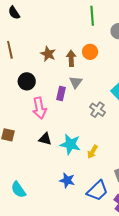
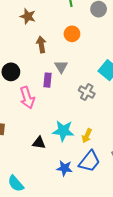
brown star: (48, 54) -> (28, 16), moved
brown arrow: (71, 58) -> (41, 45), moved
black triangle: (45, 139) -> (39, 143), moved
blue trapezoid: (97, 191) -> (90, 161), moved

